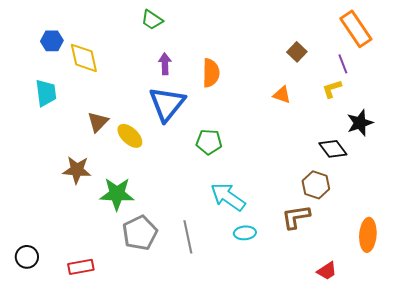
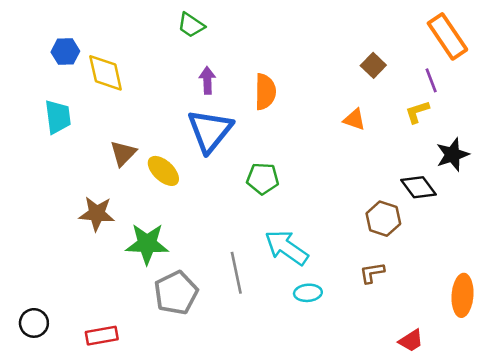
brown hexagon: (316, 185) -> (383, 219), moved
brown L-shape: (296, 217) -> (372, 273), size x0.7
gray line: (188, 237) -> (236, 273), moved

